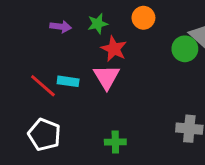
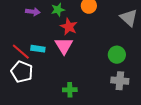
green circle: (185, 49) -> (117, 55), moved
white pentagon: (44, 135) -> (22, 72), moved

